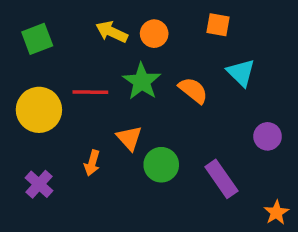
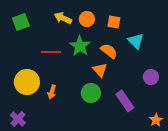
orange square: (218, 25) -> (114, 22), moved
yellow circle: (39, 110) -> (27, 82), moved
orange triangle: (129, 138) -> (100, 70), moved
purple cross: (39, 184) -> (18, 119), moved

